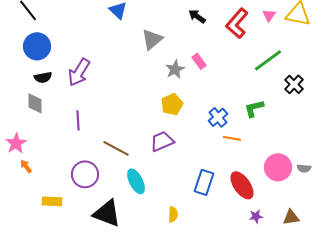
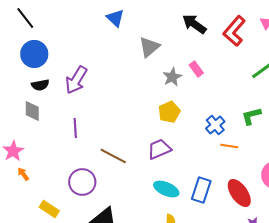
black arrow: (197, 16) -> (194, 24), size x1.4
cyan ellipse: (136, 181) -> (166, 189), moved, turned -40
yellow rectangle: (52, 201) -> (49, 209), turned 30

